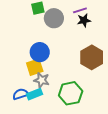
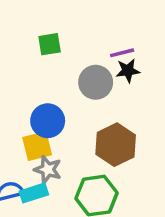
gray circle: (54, 18) -> (96, 82), moved
brown hexagon: (92, 57) -> (116, 145), moved

